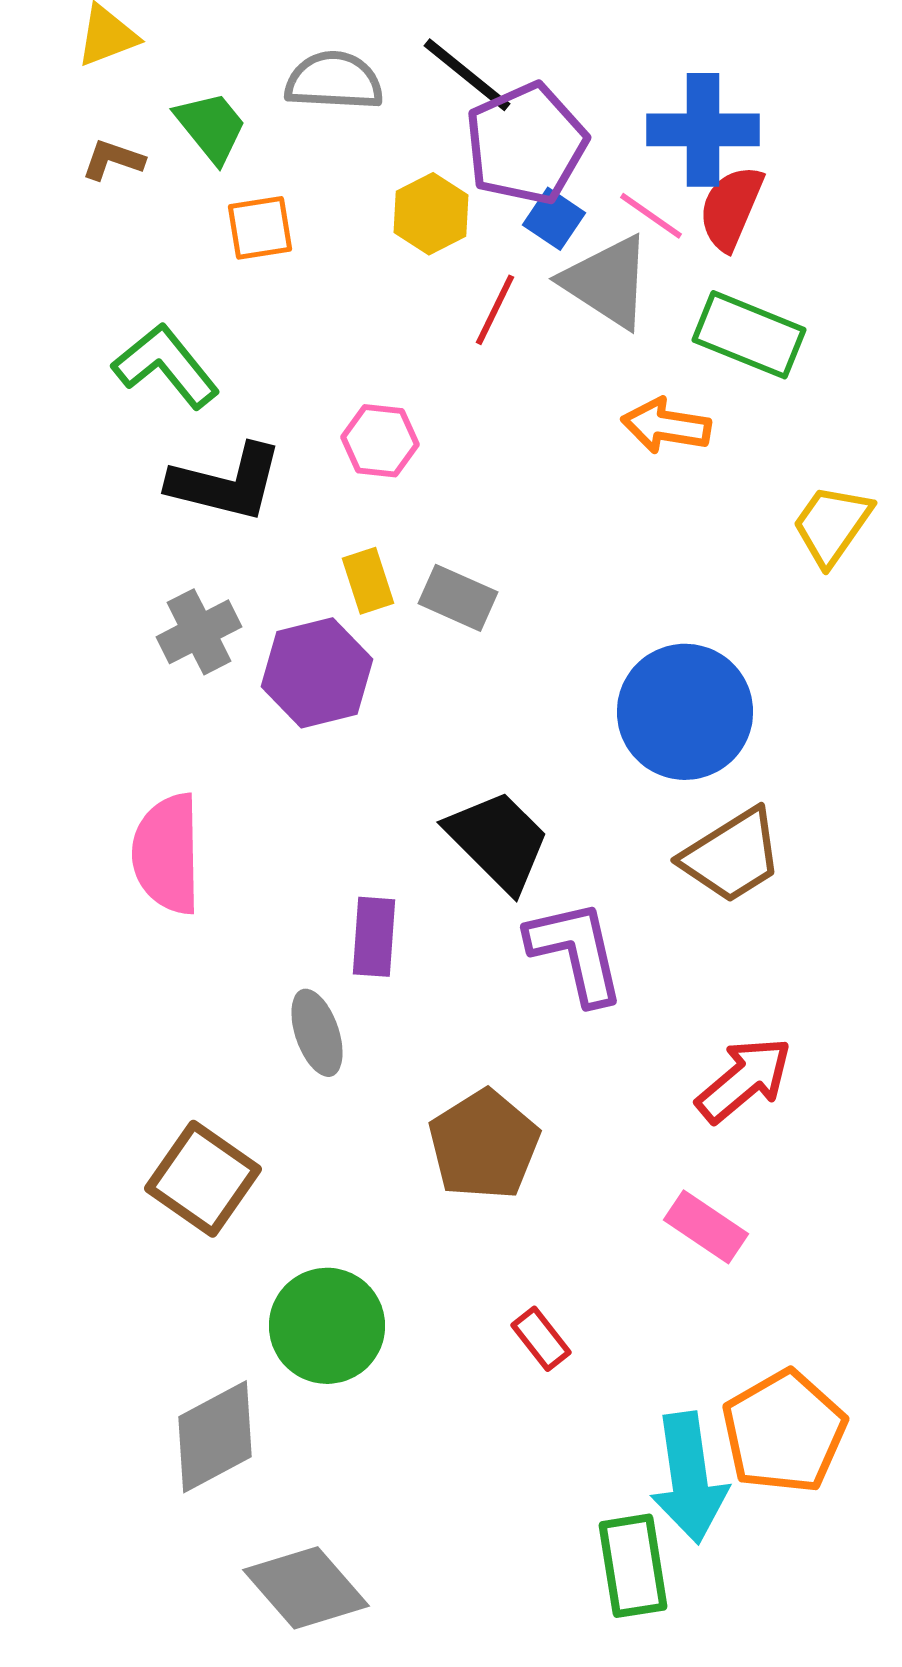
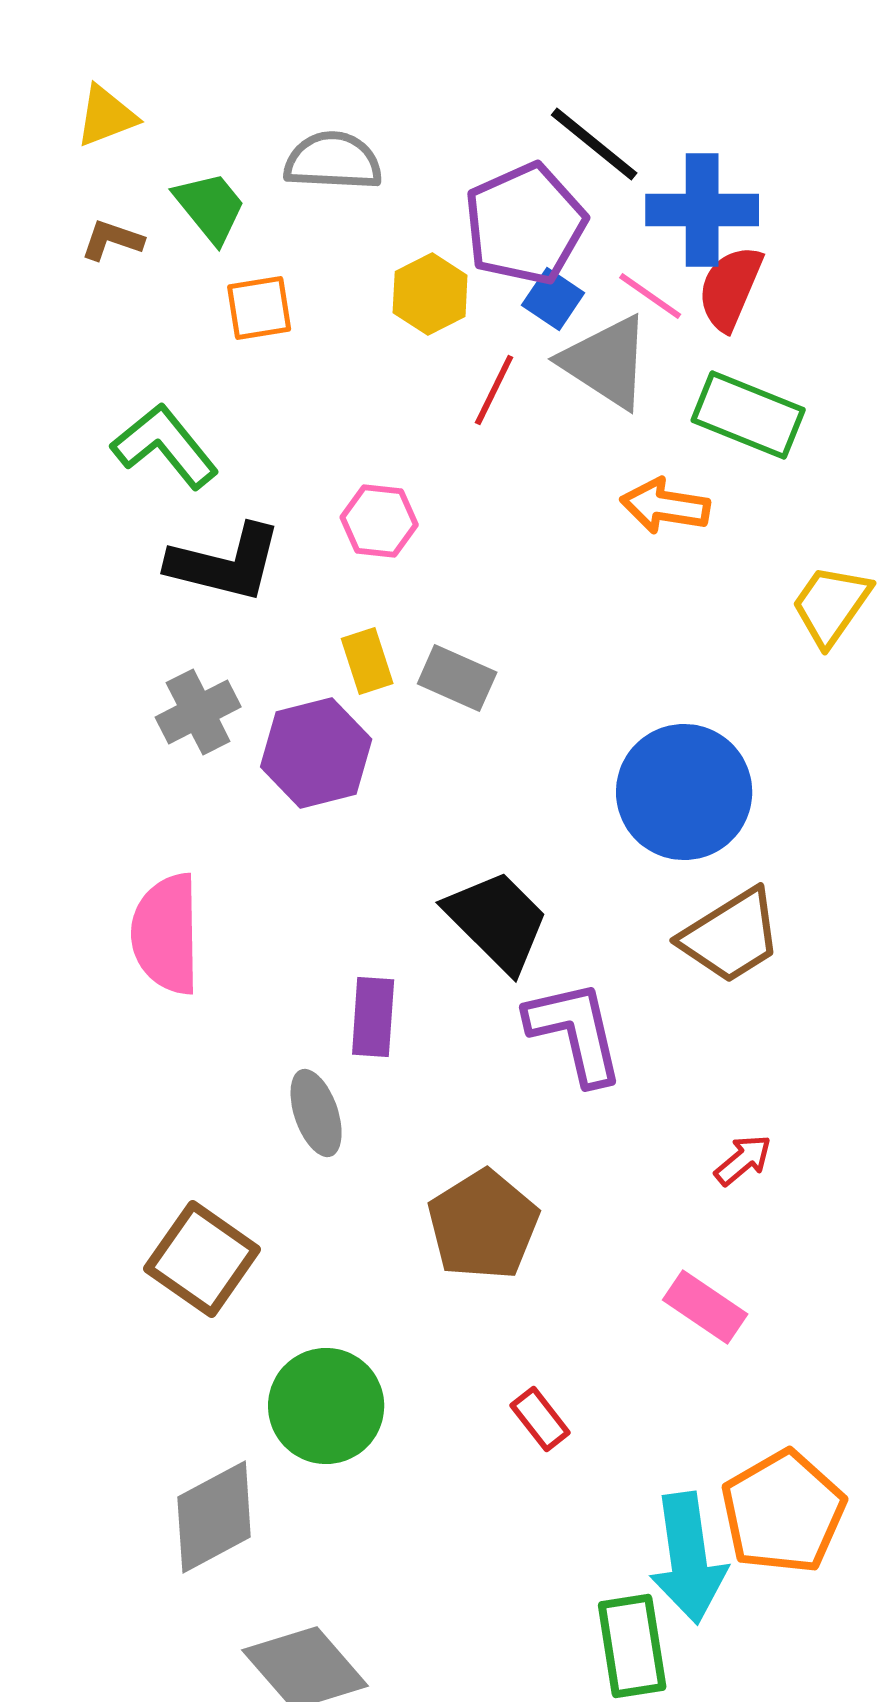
black line: (467, 75) -> (594, 144), moved
red arrow: (744, 1080) -> (743, 1160), size x0.6

